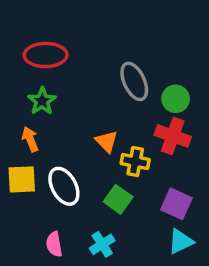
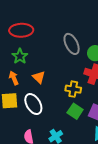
orange triangle: (106, 142) -> (39, 77), moved
green square: (118, 199) -> (75, 111), moved

